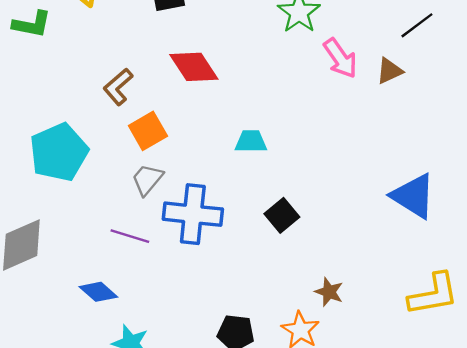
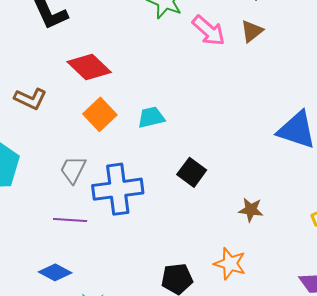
brown L-shape: (118, 87) -> (30, 99), turned -100
orange square: (148, 131) -> (100, 114), moved
brown star: (329, 292) -> (251, 210), moved

